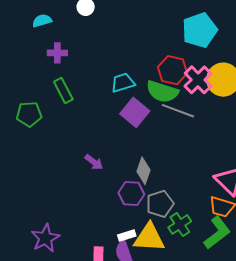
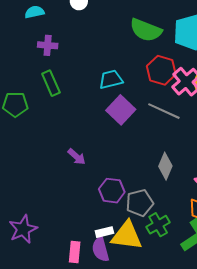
green semicircle: (162, 92) -> (146, 30), moved
gray diamond: (143, 171) -> (165, 166), moved

